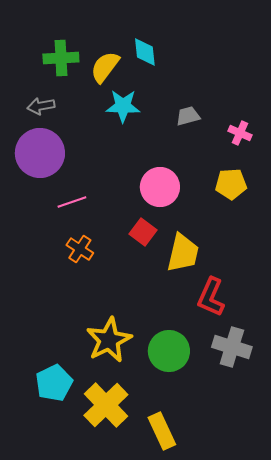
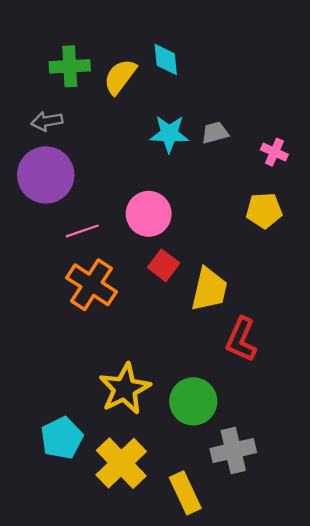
cyan star: (123, 106) -> (169, 134), moved
pink circle: (160, 187) -> (149, 214), moved
orange cross: (80, 249) -> (91, 285), size x1.6
gray cross: (232, 347) -> (233, 451), moved, turned -30

